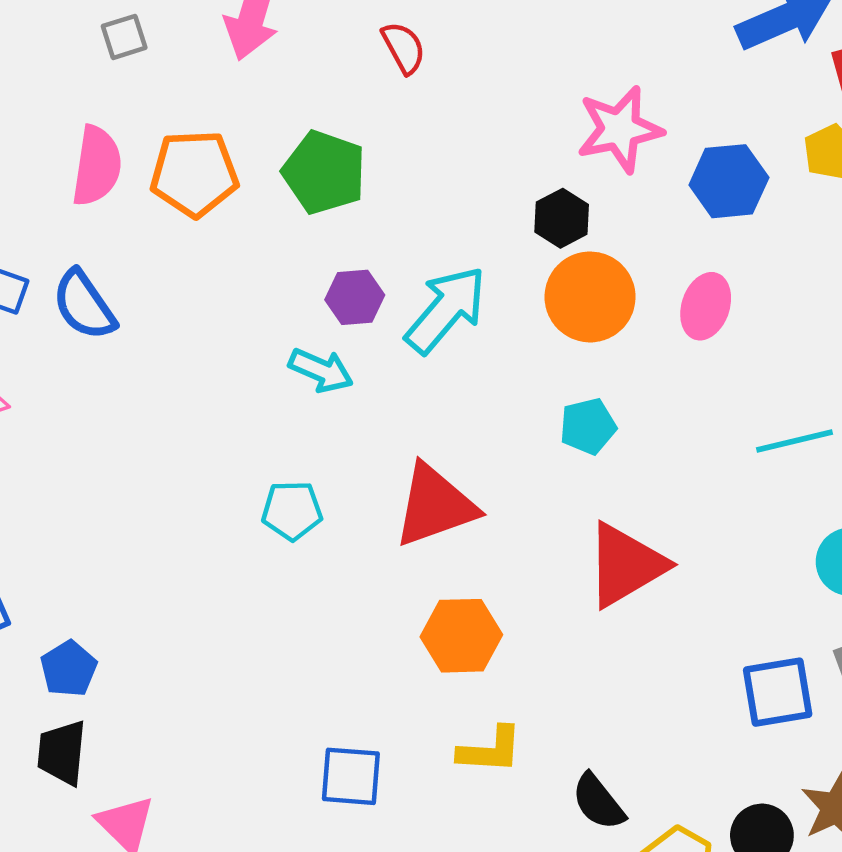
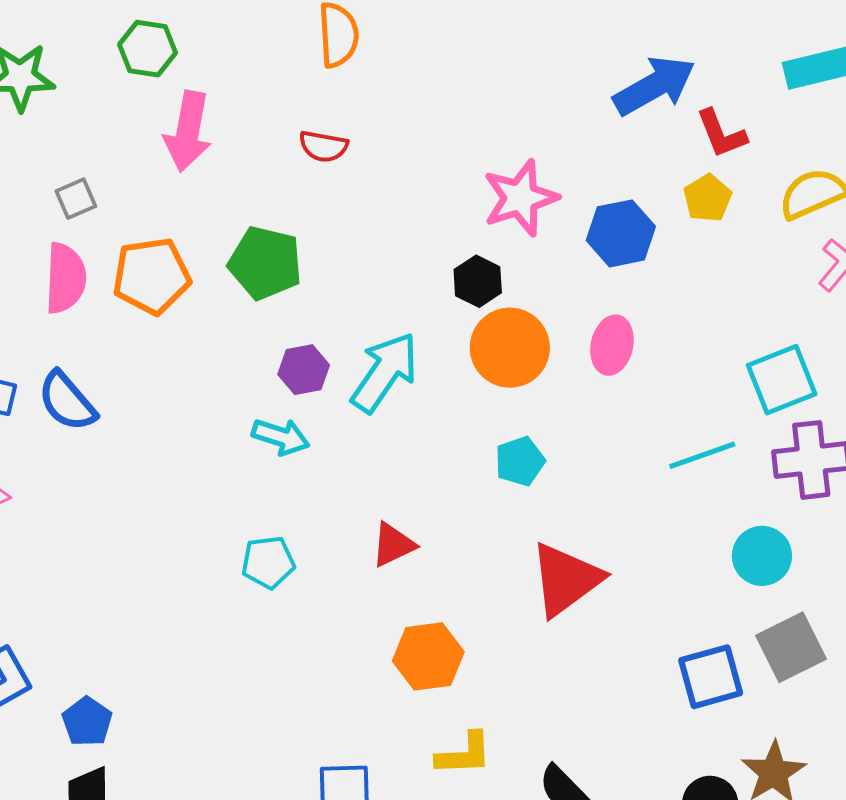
gray square: (124, 37) -> (76, 199), moved
red semicircle: (404, 48) -> (323, 146), turned 135
red triangle: (435, 506) -> (393, 545), size x0.6

